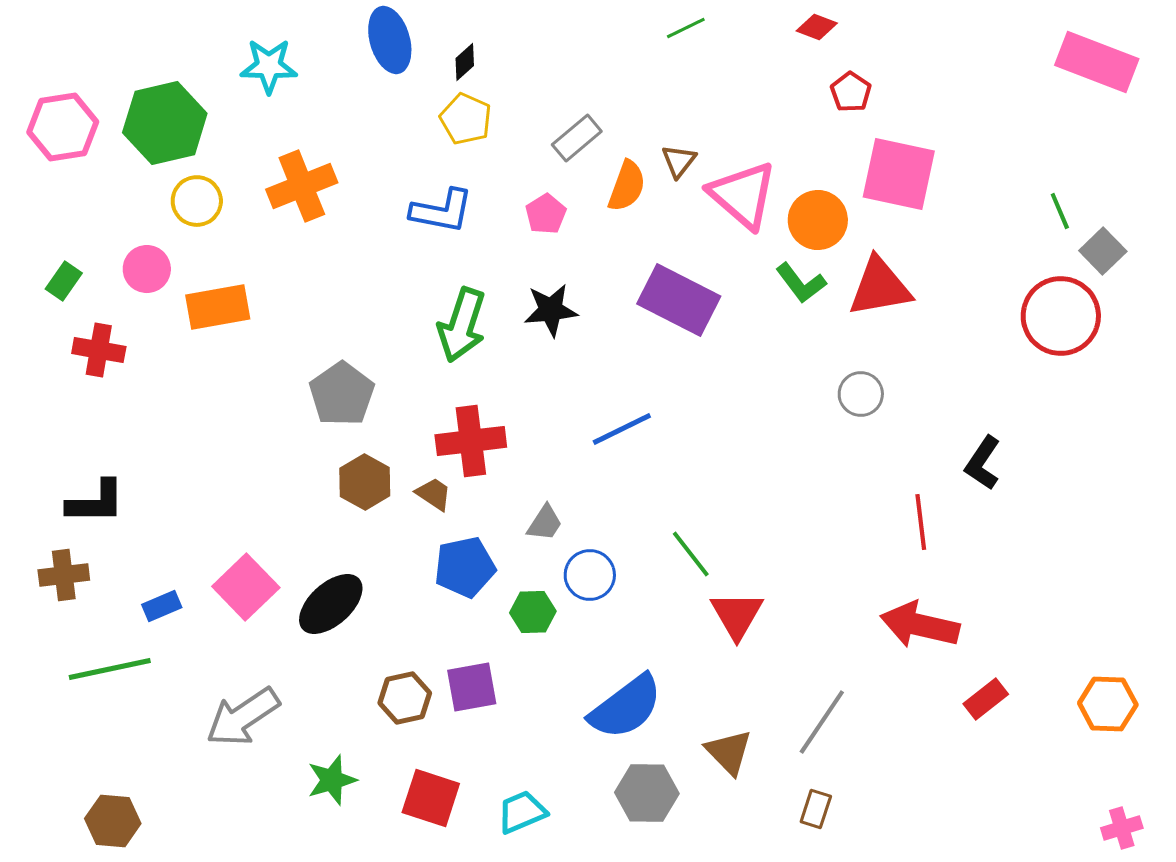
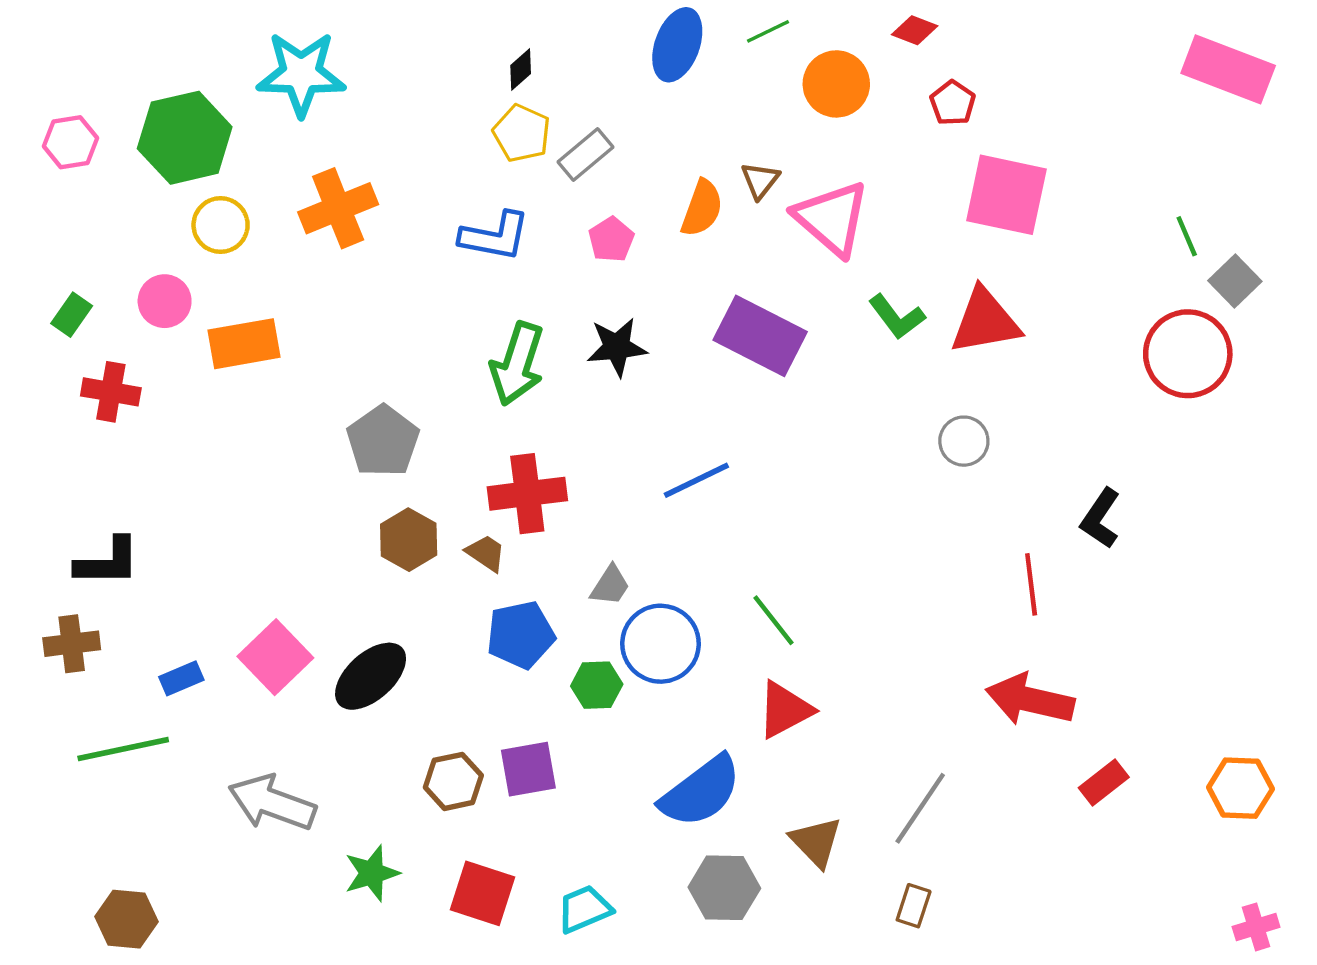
blue ellipse: (390, 40) -> (677, 45), moved, turned 36
cyan star: (269, 66) -> (301, 74), size x1.4
pink hexagon: (63, 127) -> (71, 142), size x0.7
gray rectangle: (577, 138) -> (585, 154), moved
orange circle: (818, 220) -> (836, 84), moved
blue circle: (590, 575) -> (661, 644), size x1.4
red triangle: (737, 615) -> (785, 710), moved, turned 32
gray arrow: (243, 717) -> (272, 803), turned 54

